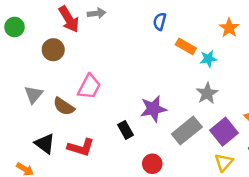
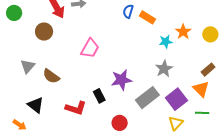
orange star: (229, 28) -> (183, 32), moved
orange rectangle: (186, 46) -> (147, 17), moved
pink trapezoid: (89, 87) -> (90, 48), moved
red L-shape: (81, 147) -> (76, 108), moved

